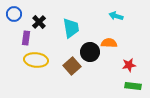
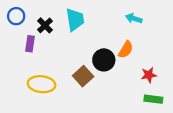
cyan trapezoid: (71, 28) -> (75, 20), moved
orange semicircle: (109, 43) -> (126, 50), turned 119
yellow ellipse: (36, 60) -> (42, 84), moved

